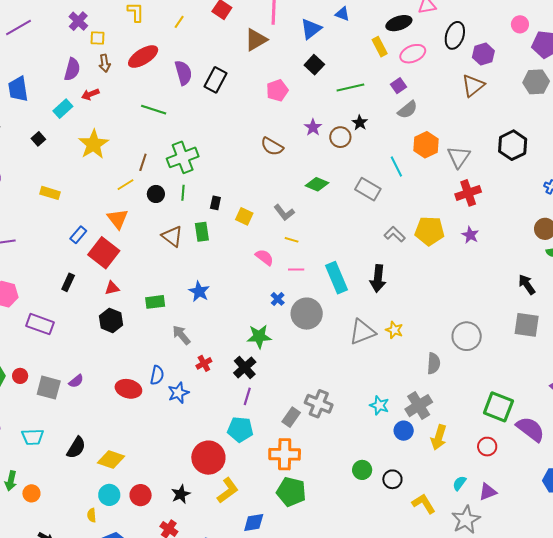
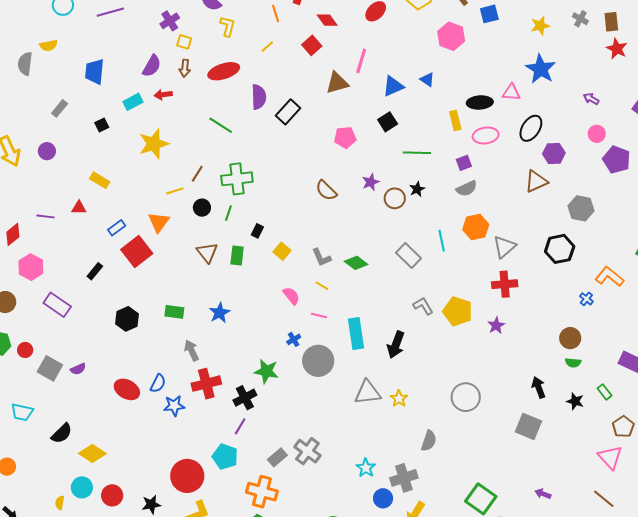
gray hexagon: (536, 82) -> (581, 208), moved
green diamond: (317, 184) -> (356, 263), moved
red triangle: (112, 288) -> (79, 208), moved
gray circle: (467, 336) -> (466, 397), moved
red cross: (204, 363) -> (206, 384), size x1.8

